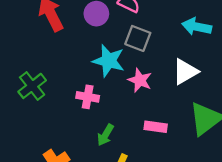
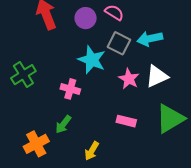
cyan arrow: (197, 27) -> (150, 39), moved, turned -30
pink star: (140, 80) -> (129, 79), moved
green arrow: (105, 135) -> (63, 124), moved

